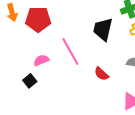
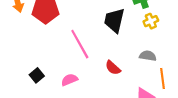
pink semicircle: (41, 60) -> (69, 80), moved

